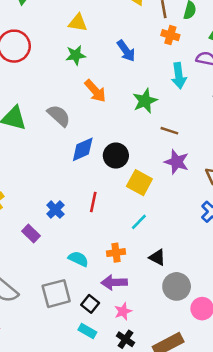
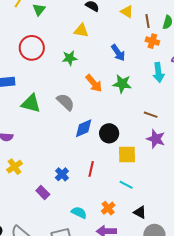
green star: (76, 55) -> (70, 58), moved
green star: (145, 101) -> (122, 84), moved, turned 30
yellow square: (139, 183) -> (127, 154), turned -30
cyan line: (139, 222) -> (126, 185), turned 72
orange cross: (116, 253) -> (108, 208), turned -32

